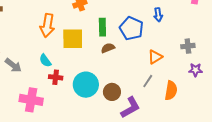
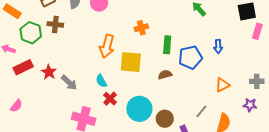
green rectangle: (102, 27) -> (167, 45), moved
blue pentagon: (131, 28) -> (190, 57), turned 30
gray cross: (188, 46) -> (257, 81), moved
orange triangle: (155, 57) -> (222, 85), moved
red cross: (56, 77) -> (110, 99), turned 32

